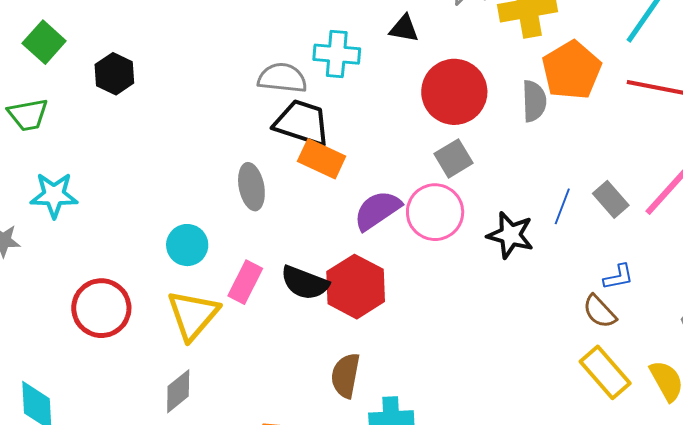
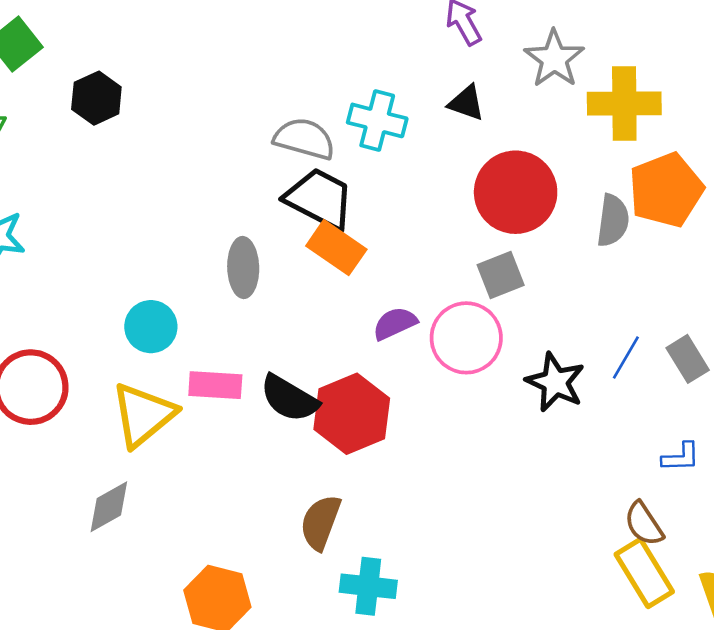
purple semicircle: (377, 210) -> (395, 323), size x0.7
pink rectangle: (245, 282) -> (215, 385), turned 57
brown semicircle: (600, 312) -> (644, 524), moved

